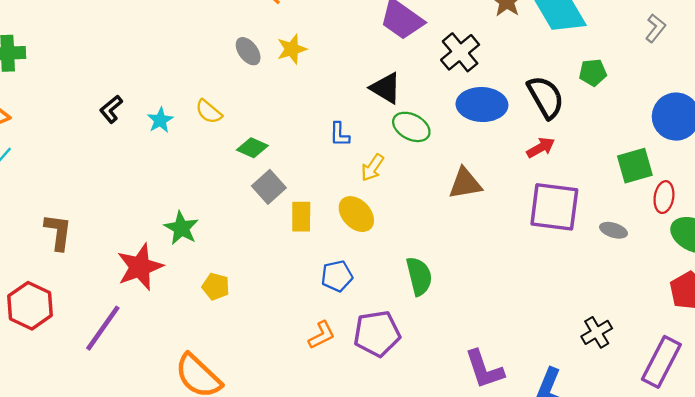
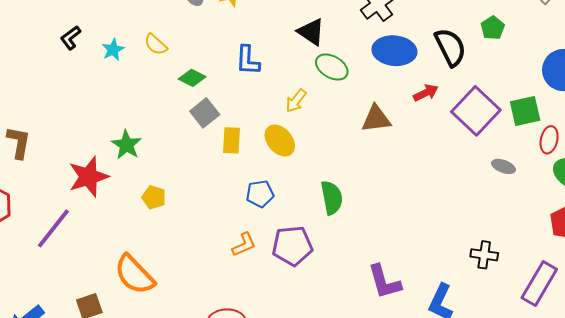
green pentagon: (593, 73) -> (493, 28), turned -30
blue L-shape: (340, 134) -> (248, 60), moved, size x1.4
red arrow: (541, 148) -> (426, 93), moved
purple square: (554, 207) -> (476, 111), moved, turned 33
black cross: (597, 332) -> (484, 255), turned 36

